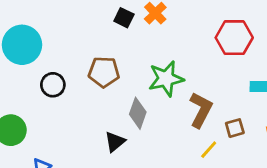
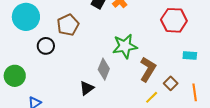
brown pentagon: (104, 72) -> (68, 25), moved, turned -30
brown square: (235, 128) -> (171, 83), turned -32

